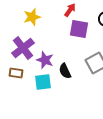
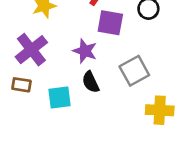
purple star: (45, 60) -> (85, 51), moved

